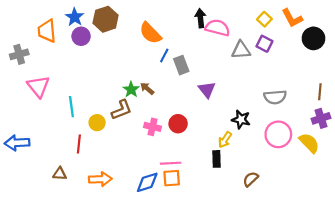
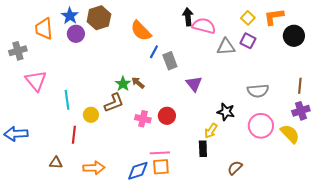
orange L-shape: (292, 18) -> (274, 17), turned 110

